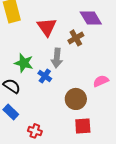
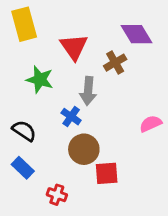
green star: (24, 63) -> (40, 80), moved
brown circle: (76, 99) -> (84, 149), moved
red square: (83, 126) -> (107, 173), moved

